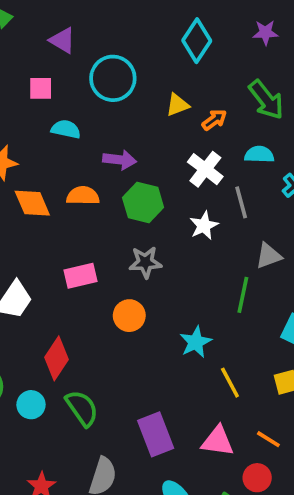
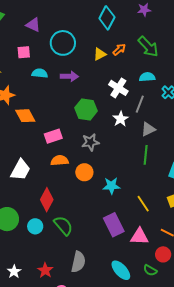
orange arrow: (214, 120) -> (119, 49), moved
purple arrow: (120, 160) -> (69, 76), moved
orange semicircle: (83, 196) -> (60, 160), moved
gray line: (241, 202) -> (140, 104), turned 42
gray triangle: (269, 256) -> (148, 129), moved
pink rectangle: (81, 276) -> (53, 136), moved
cyan star: (196, 342) -> (111, 186), moved, turned 30
purple rectangle: (156, 434) -> (114, 225), moved

